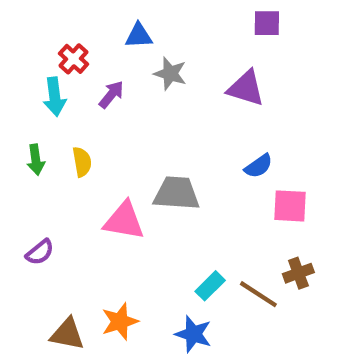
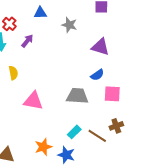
gray star: (170, 74) -> (69, 25), moved
purple triangle: (246, 88) -> (100, 47), moved
gray trapezoid: (177, 193) -> (77, 96), moved
orange star: (120, 322) -> (43, 147), moved

